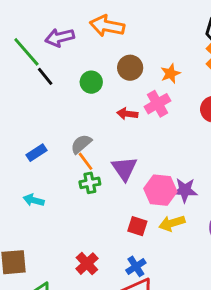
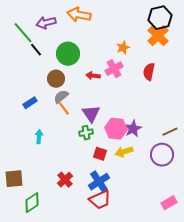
brown circle: (130, 68) -> (56, 79), moved
green circle: (91, 82) -> (68, 54), size x1.5
green cross: (90, 183) -> (86, 133), moved
purple star: (185, 190) -> (133, 129), turned -30
cyan arrow: (34, 200) -> (39, 137), moved, turned 80
blue cross: (136, 266) -> (99, 182), size x1.5

